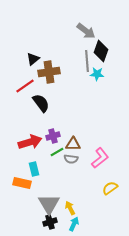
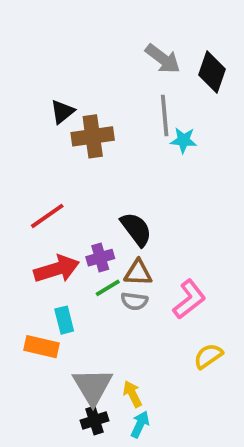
black diamond: (101, 51) -> (212, 72), moved
red line: (25, 86) -> (47, 216), moved
black semicircle: (41, 103) -> (136, 229), moved

